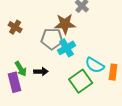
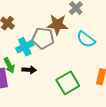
cyan cross: (66, 48) -> (25, 47), moved
cyan semicircle: (95, 65) -> (86, 39), moved

